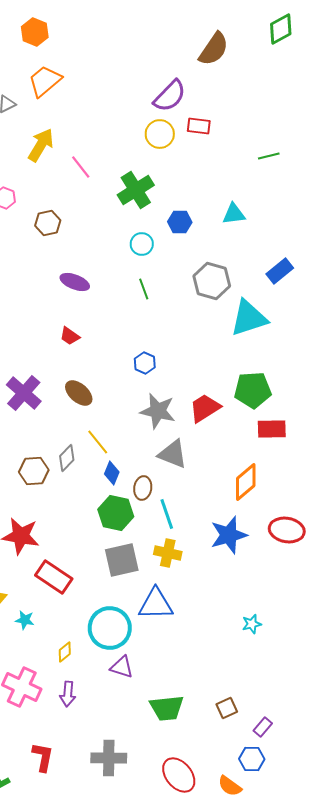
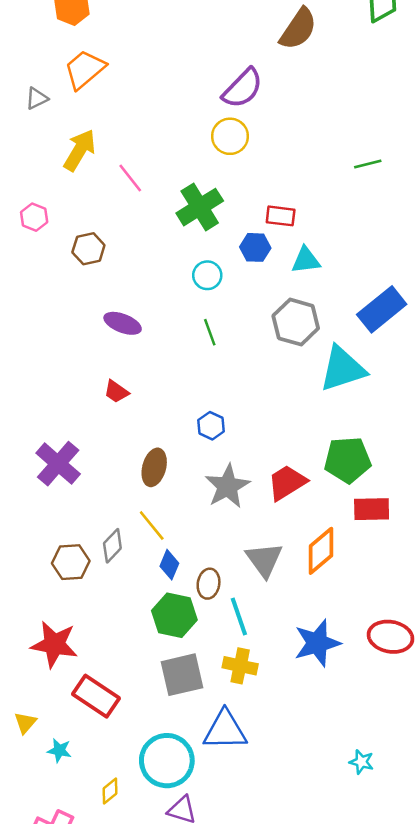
red rectangle: (199, 126) -> (281, 216), moved
cyan triangle: (234, 214) -> (306, 260), moved
blue rectangle: (280, 271) -> (382, 309), size x1.4
brown ellipse: (79, 393) -> (154, 467), moved, turned 64
gray star: (158, 411) -> (227, 486), turned 30
gray triangle: (173, 454) -> (264, 560), moved, turned 32
orange diamond: (246, 482) -> (321, 551), moved
cyan star: (252, 624) -> (361, 762), moved, turned 30

